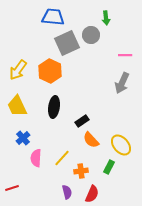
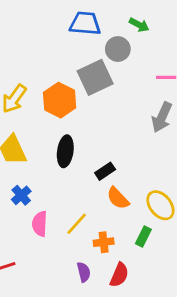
blue trapezoid: (53, 17) -> (85, 23), moved
green arrow: (106, 18) -> (139, 25), turned -56
gray square: (67, 43) -> (95, 77), moved

